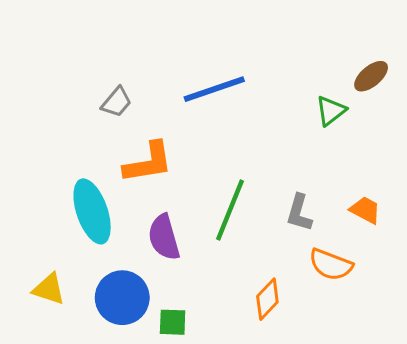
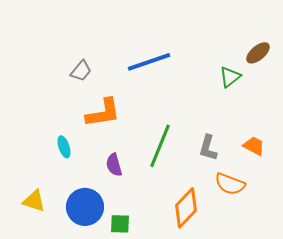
cyan ellipse: (92, 211) -> (64, 147), size x0.5
purple semicircle: (164, 237) -> (114, 165), size x0.7
orange diamond: (267, 299) -> (186, 208), size x1.4

